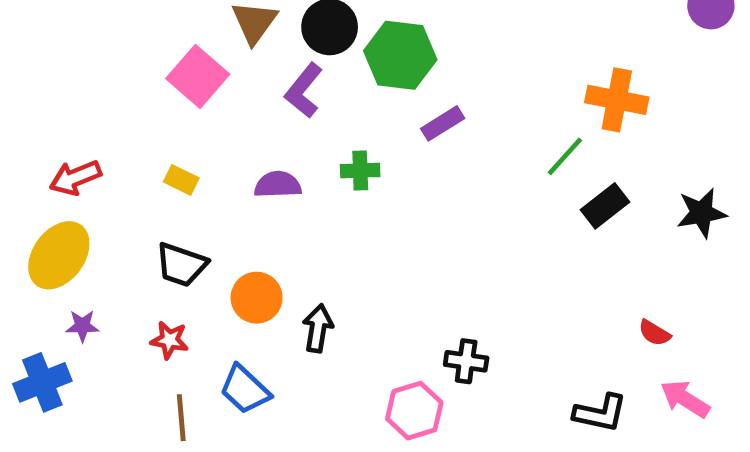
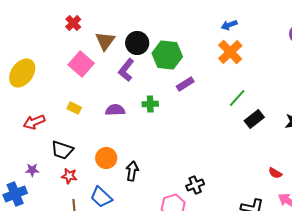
orange cross: (617, 100) -> (230, 52), moved, turned 35
red arrow: (75, 178) -> (34, 122), moved
yellow ellipse: (59, 255) -> (22, 73), moved
black trapezoid: (181, 265) -> (62, 150), moved
black cross: (466, 361) -> (195, 185), turned -30

